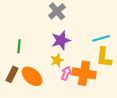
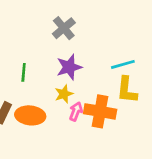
green line: (19, 46) -> (24, 72), moved
orange ellipse: (32, 76) -> (30, 115), turned -35

